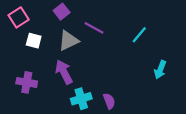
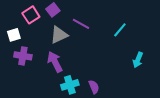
pink square: (19, 17) -> (31, 15), moved
white square: (34, 41) -> (14, 35), moved, turned -32
purple cross: (27, 82) -> (23, 56), moved

